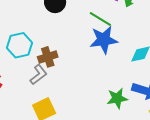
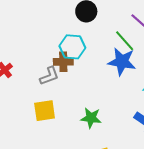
cyan hexagon: (19, 45) -> (72, 47), moved
green star: (117, 98) -> (91, 118), moved

